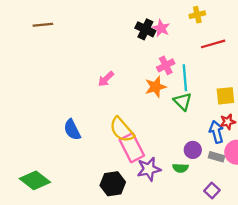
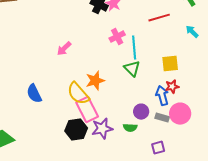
orange star: (156, 87) -> (95, 81), moved
black hexagon: (113, 184) -> (76, 130), moved
purple square: (212, 191) -> (158, 148), turned 32

